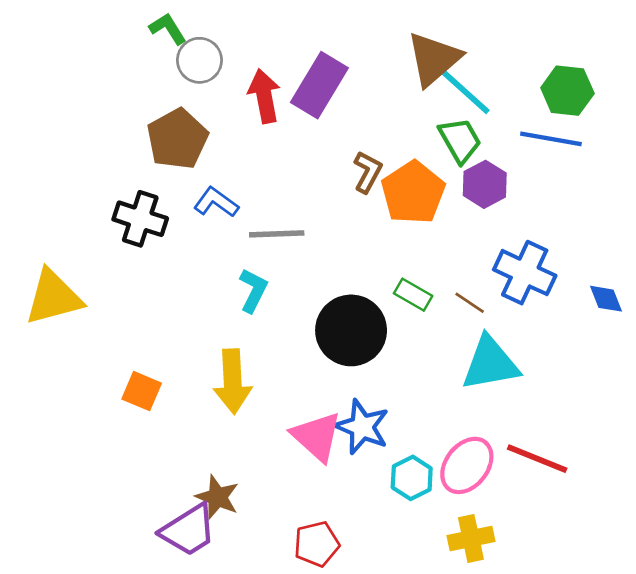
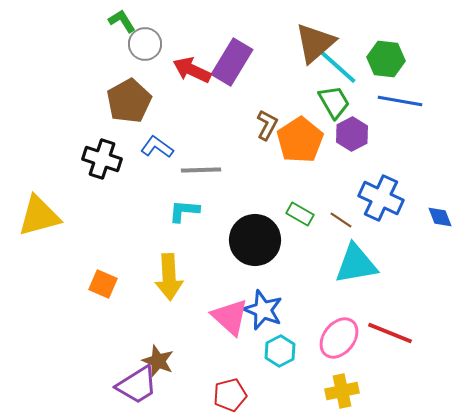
green hexagon: (567, 91) -> (386, 59), moved
red arrow: (264, 96) -> (192, 70), turned -54
cyan L-shape: (253, 290) -> (184, 211), turned -112
cyan hexagon: (412, 478) -> (280, 351), moved

